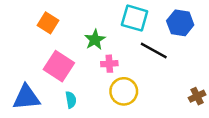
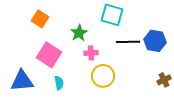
blue hexagon: (180, 23) -> (155, 41), moved
black line: (154, 50) -> (128, 42), turned -30

